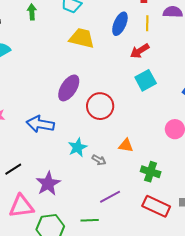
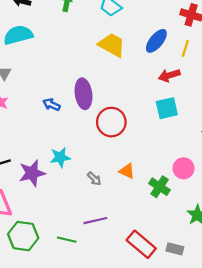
purple ellipse: (69, 88) -> (83, 94), turned -56
blue arrow: (40, 124) -> (51, 105), moved, size x0.6
cyan star: (78, 147) -> (60, 157), moved
green cross: (151, 172) -> (160, 187), moved
purple star: (48, 184) -> (32, 173), moved

